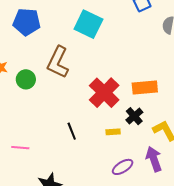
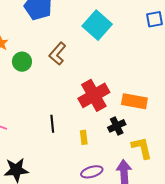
brown L-shape: (58, 62) -> (58, 54), size x0.7
yellow rectangle: (113, 132) -> (84, 137), moved, turned 72

